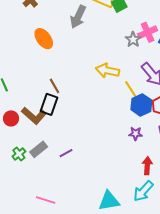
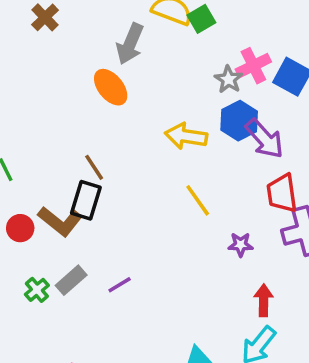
orange ellipse: (44, 39) -> (111, 87), moved
yellow line: (131, 90) -> (198, 200), moved
blue hexagon: (141, 105) -> (239, 121), moved

